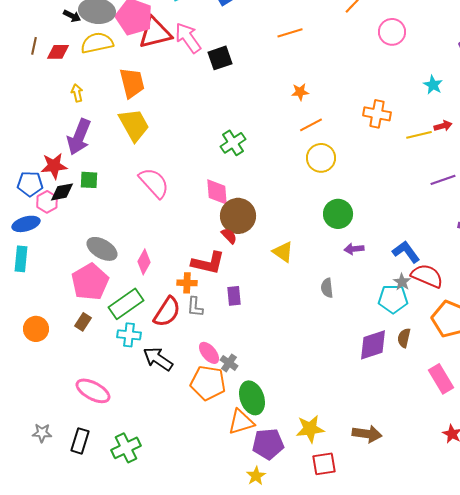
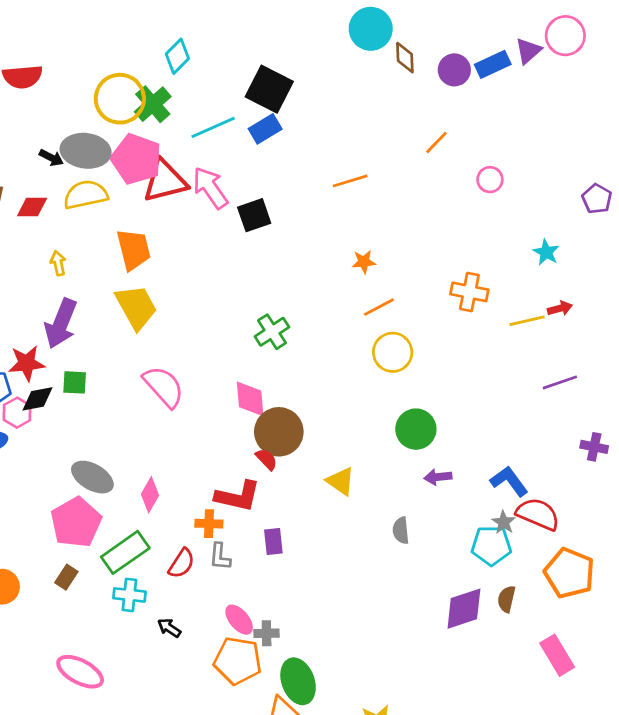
pink circle: (392, 32) -> (490, 180), size x0.7
red semicircle: (167, 312) -> (182, 563), size x0.7
black arrow: (158, 359) -> (169, 628), size x0.6
gray cross: (229, 363) -> (267, 633), turned -36

